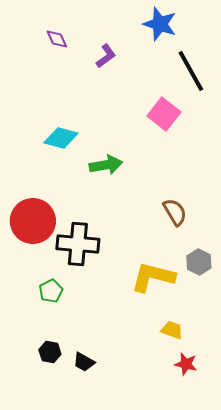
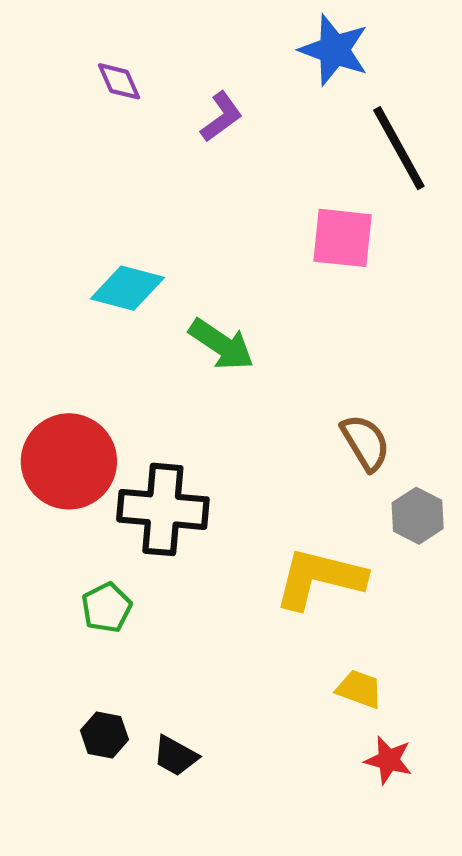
pink square: (164, 114) -> (342, 238), turned -32
green arrow: (106, 165) -> (221, 344), turned 44
gray hexagon: (199, 262) -> (418, 516), moved

